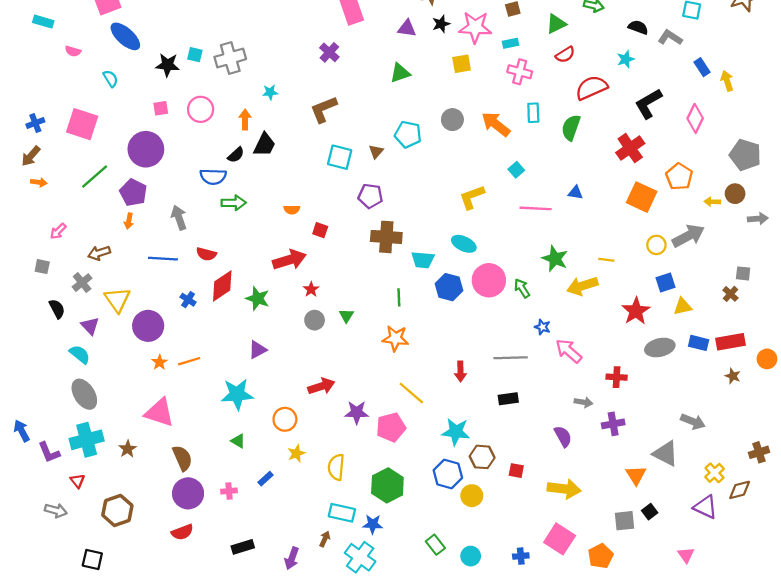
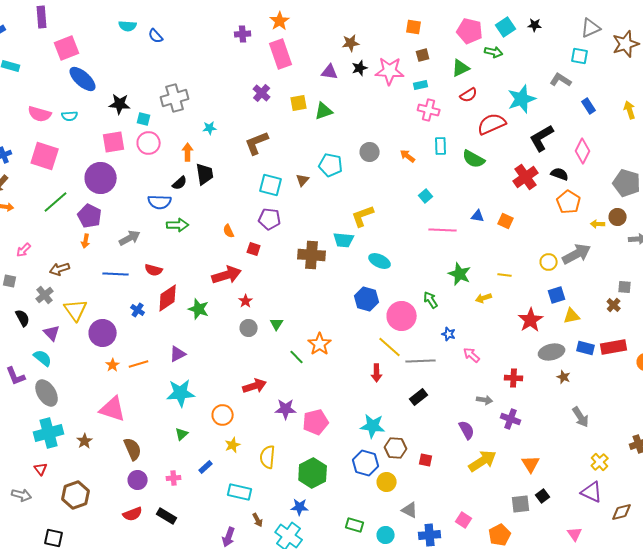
black semicircle: (638, 27) -> (560, 174), moved
pink semicircle: (73, 51) -> (40, 114), moved, size x1.6
cyan square: (195, 55) -> (144, 119), moved
cyan star: (626, 59) -> (522, 99), size x1.8
yellow square: (462, 64) -> (299, 103), moved
cyan semicircle: (111, 79) -> (70, 116), turned 119
yellow arrow: (727, 81) -> (630, 110), moved
pink square: (161, 108) -> (114, 142), size x1.6
orange arrow: (496, 124) -> (408, 156), size x0.6
green semicircle: (571, 128) -> (474, 159), turned -80
black trapezoid: (264, 145) -> (205, 174), turned -35
purple pentagon: (370, 196) -> (270, 219), moved
yellow L-shape: (472, 197) -> (363, 216), moved
orange square: (642, 197) -> (506, 221), moved, size x0.6
orange semicircle: (292, 210) -> (229, 231), turned 64
gray arrow: (179, 218) -> (130, 238), turned 80
cyan trapezoid: (423, 260) -> (344, 240), moved
pink circle: (489, 280) -> (402, 316), moved
yellow arrow: (582, 286) -> (484, 298), size x0.6
green line: (399, 297) -> (297, 357), moved, turned -42
orange star: (395, 338) -> (320, 344), turned 30
purple triangle: (258, 350) -> (178, 354), moved
pink arrow: (569, 351) -> (472, 355), size x0.7
brown star: (733, 376) -> (564, 377), moved
yellow line: (411, 393) -> (390, 347), moved
black rectangle: (508, 399) -> (419, 397), turned -30
gray arrow: (693, 422) -> (581, 417), turned 35
purple cross: (613, 424) -> (511, 419), turned 30
green triangle: (238, 441) -> (182, 434), turned 48
purple L-shape: (49, 452) -> (16, 376), moved
gray triangle: (666, 453) -> (410, 510), moved, size x0.7
yellow arrow: (564, 489) -> (483, 461), moved, turned -40
brown diamond: (740, 490) -> (622, 512), moved
purple circle: (188, 493) -> (138, 480), size x0.7
cyan rectangle: (342, 513) -> (240, 492), moved
brown arrow: (325, 539) -> (258, 520), turned 128
pink square: (560, 539) -> (464, 520), size x0.6
green rectangle: (435, 545) -> (355, 525), turned -36
black rectangle: (243, 547) -> (167, 516), moved, turned 48
blue cross: (521, 556) -> (430, 535), size x1.5

